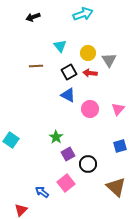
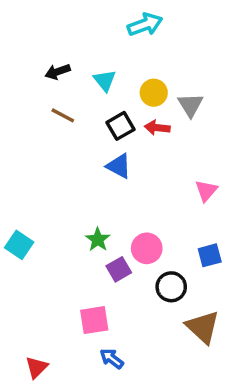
black arrow: (33, 17) -> (58, 72), moved
brown line: (36, 66) -> (63, 115), turned 32
pink circle: (90, 109) -> (147, 248), moved
black circle: (88, 164) -> (171, 287), moved
pink square: (66, 183) -> (94, 320), moved, turned 30
blue arrow: (42, 192) -> (112, 359), moved

